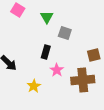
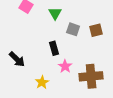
black rectangle: (46, 52) -> (54, 48), turned -32
brown square: (94, 55) -> (96, 30), moved

